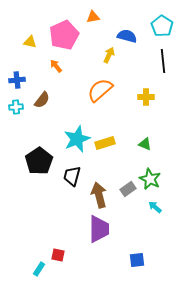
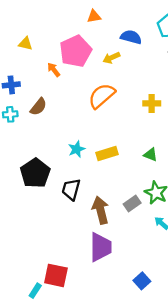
pink pentagon: (64, 35) -> (75, 51), moved
yellow arrow: (109, 55) -> (111, 58), turned -140
cyan star: (77, 139) -> (77, 149), size x0.6
red square: (58, 255) -> (56, 275), size x1.6
blue square: (137, 260) -> (142, 281), turned -35

